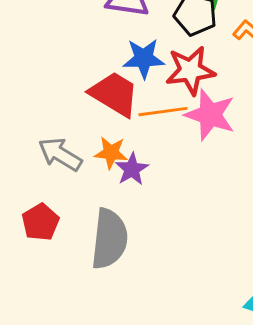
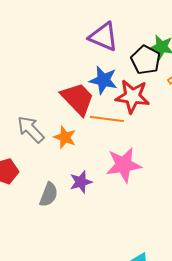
pink star: (210, 115) -> (124, 165), moved, turned 30
purple star: (132, 169) -> (81, 182), moved
gray semicircle: (109, 239) -> (49, 195), size x0.6

